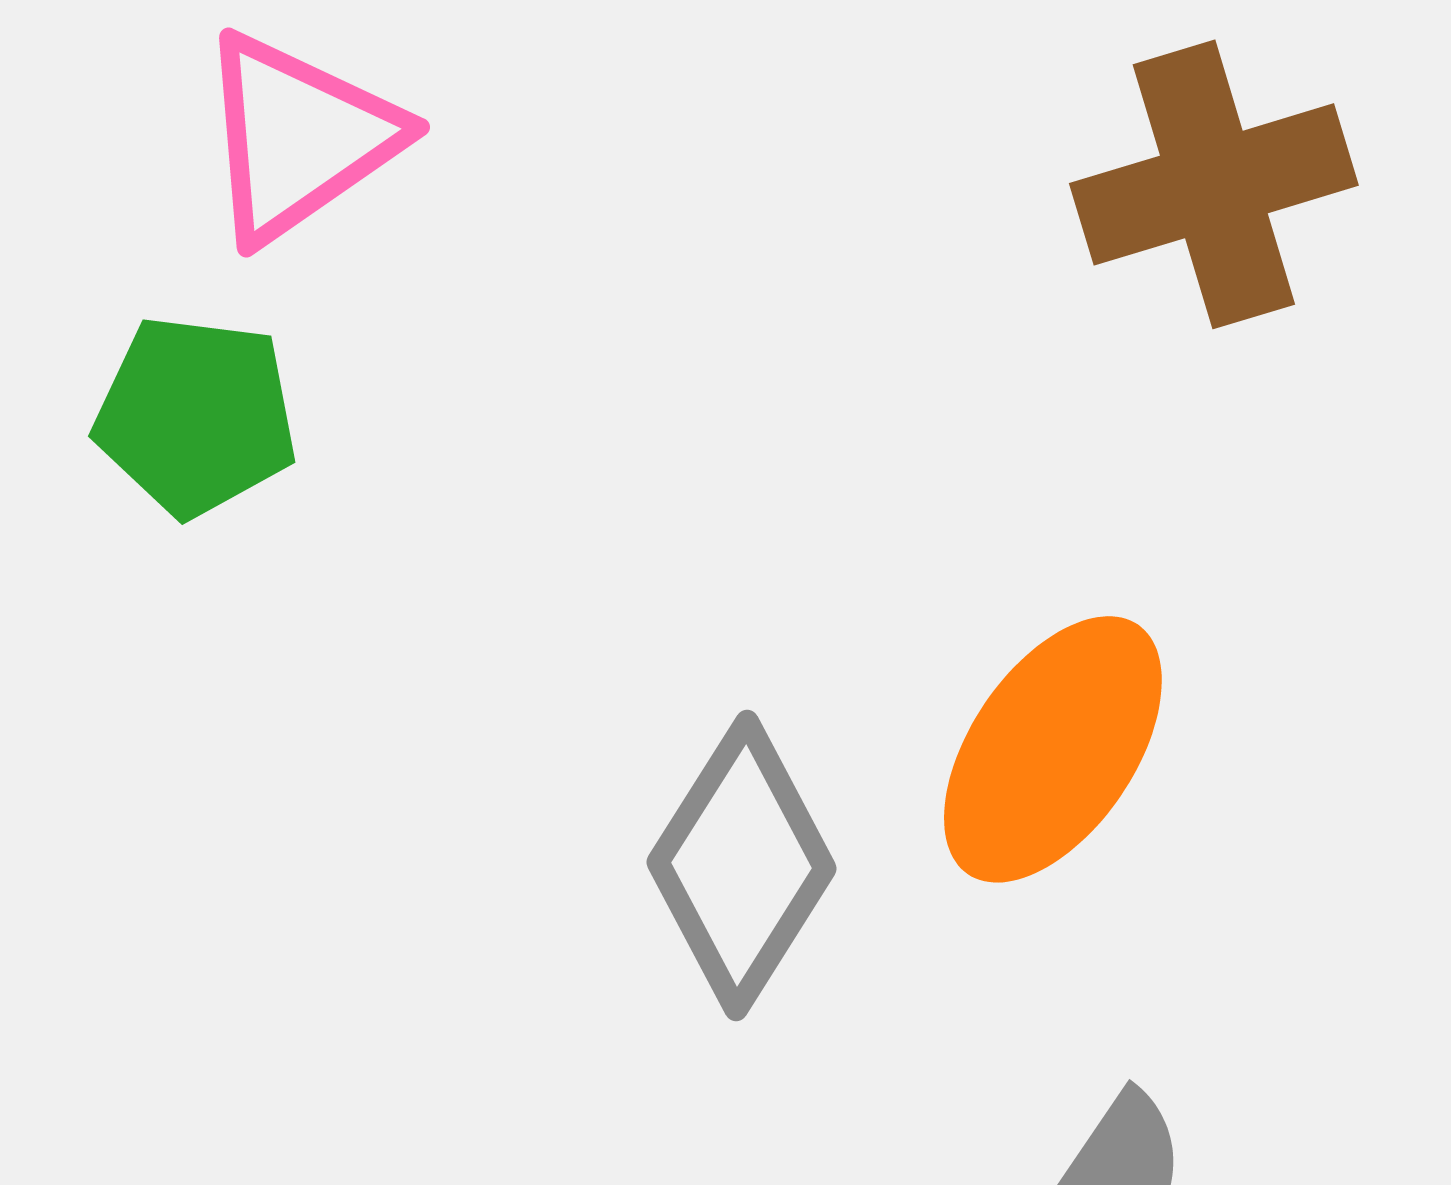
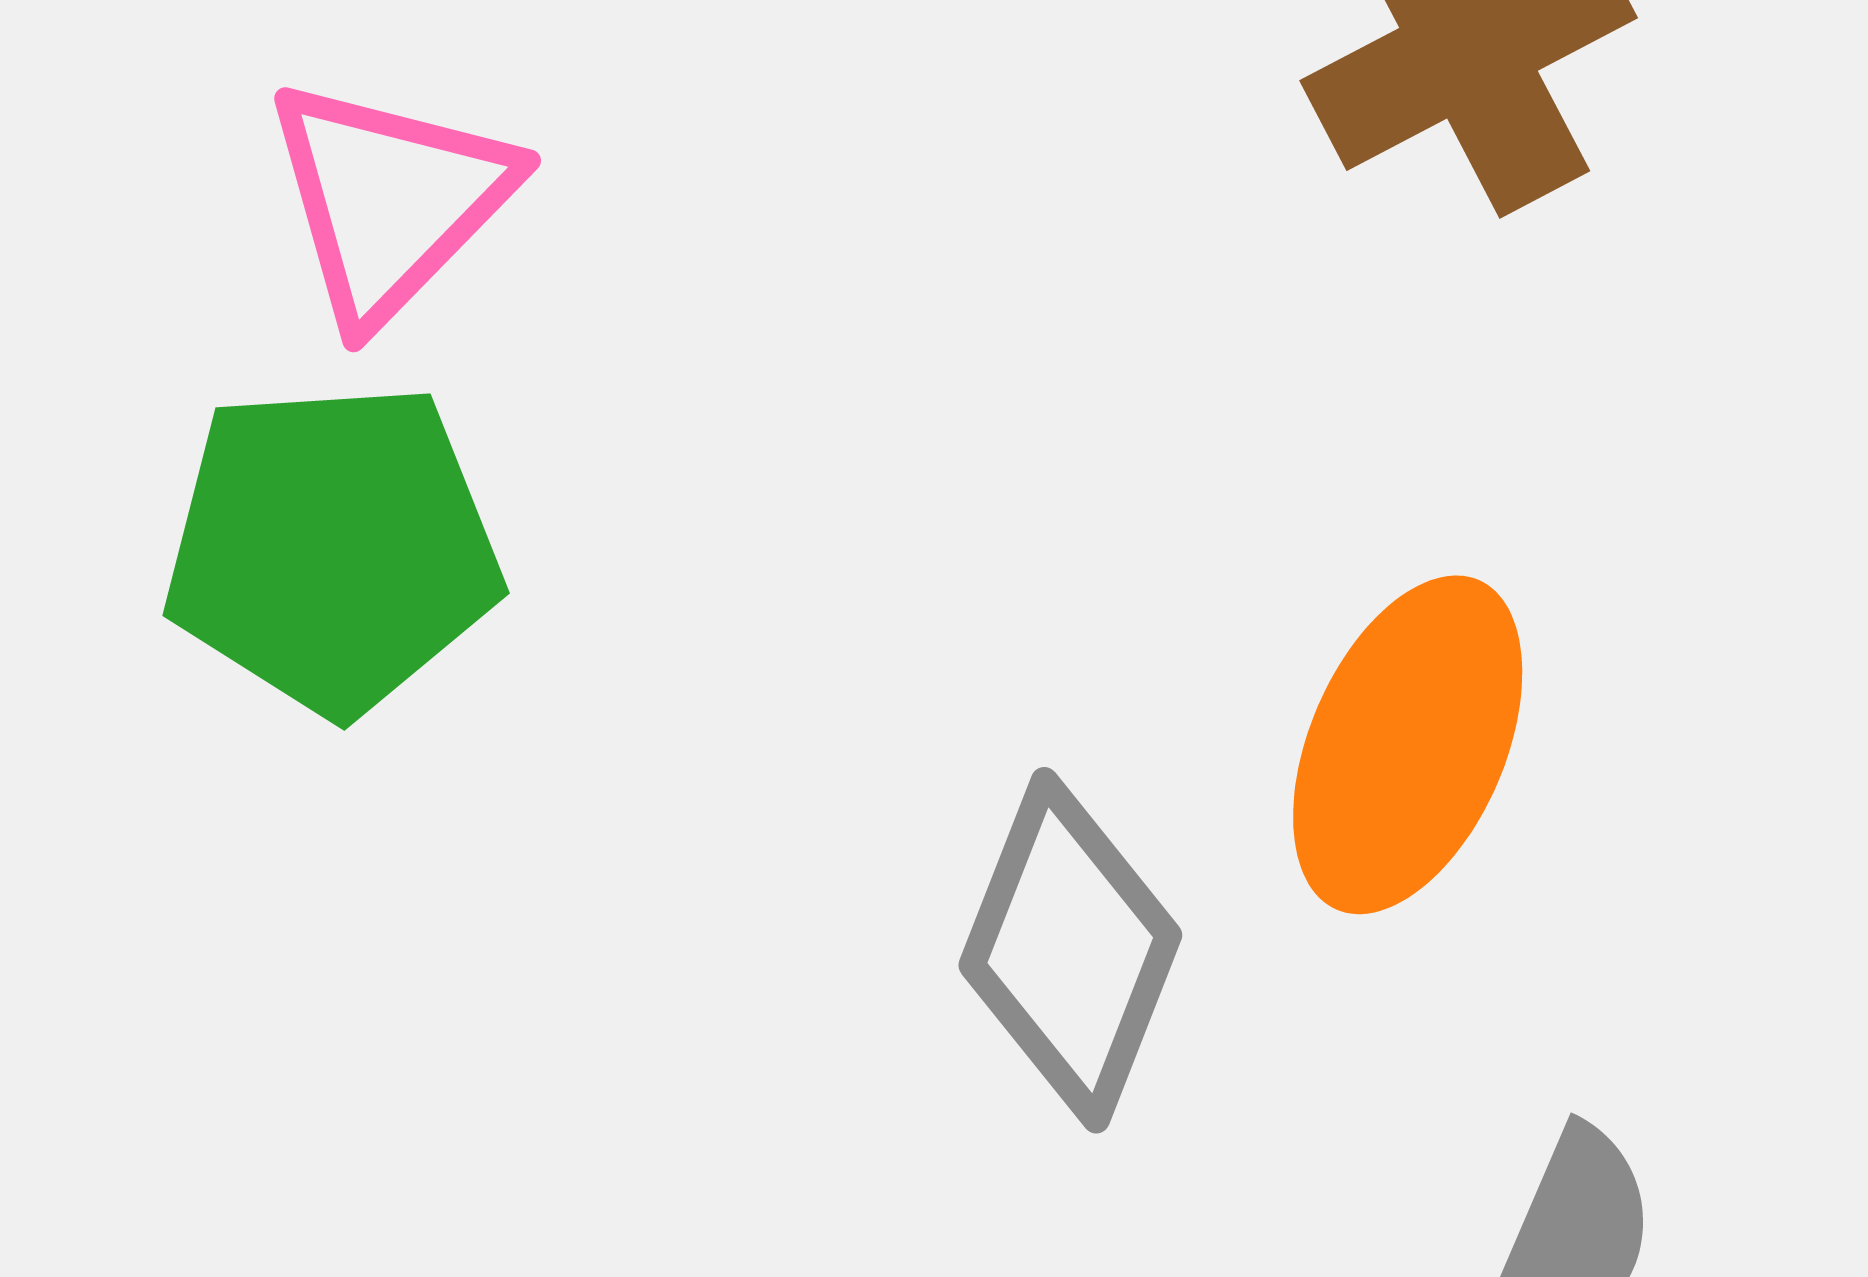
green pentagon: (196, 416) -> (332, 548), size x1.4

